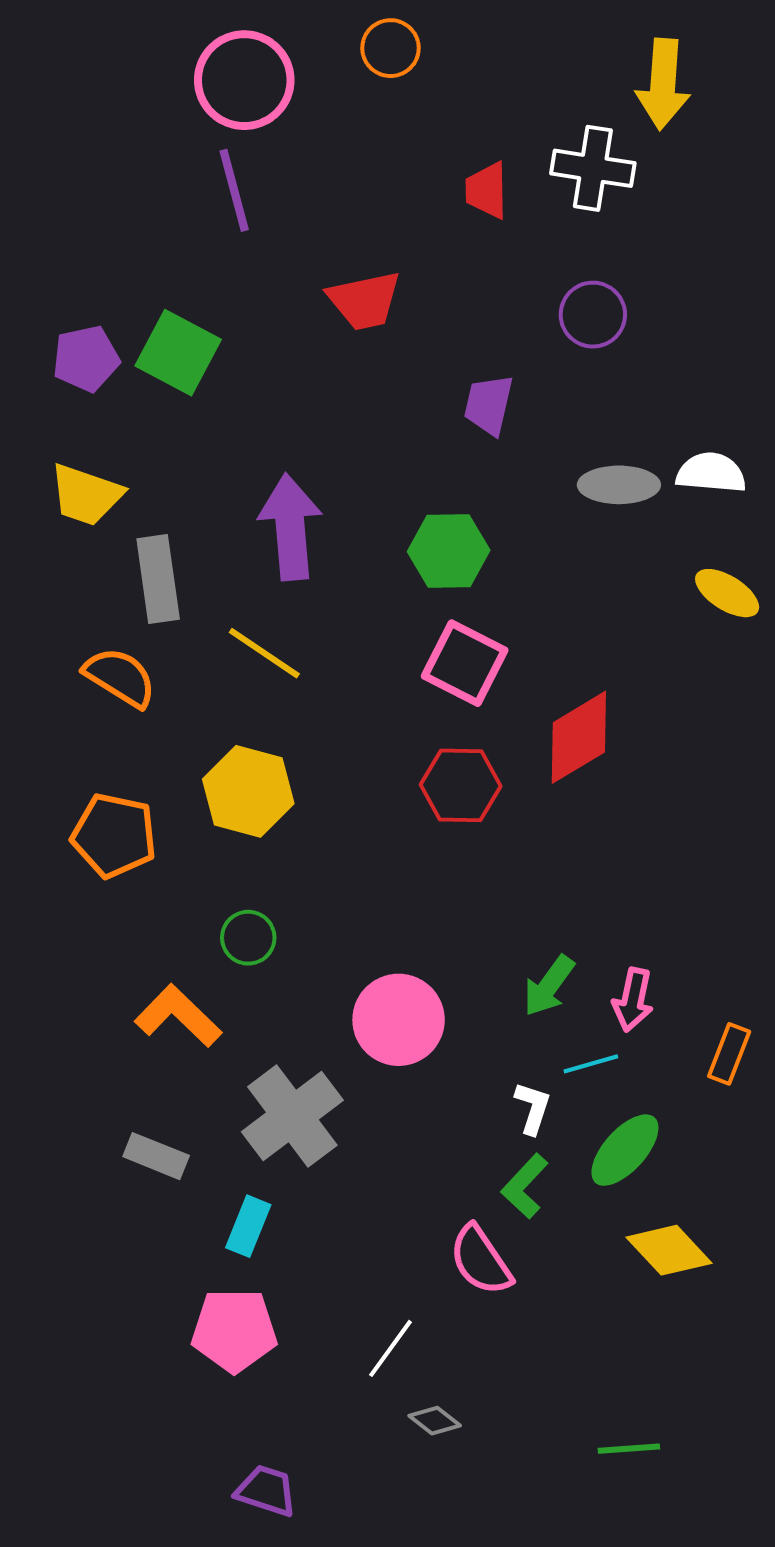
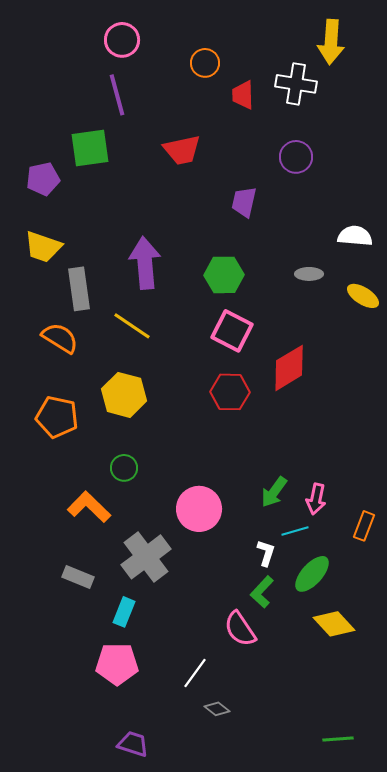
orange circle: (391, 48) -> (205, 63), moved
pink circle: (244, 80) -> (122, 40), size x0.7
green square: (178, 353) -> (90, 148), moved, turned -36
gray ellipse: (619, 485) -> (309, 274), moved, size x0.7
green line: (629, 1449) -> (338, 739), moved

